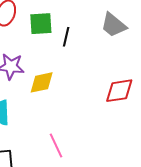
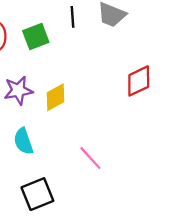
black line: (66, 37) -> (73, 17), moved

